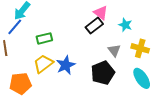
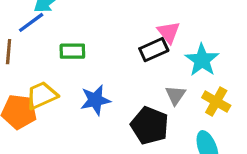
cyan star: (125, 25) -> (202, 60), size x1.5
yellow trapezoid: (43, 64) -> (42, 95), moved
black pentagon: (103, 73) -> (150, 126), turned 30

